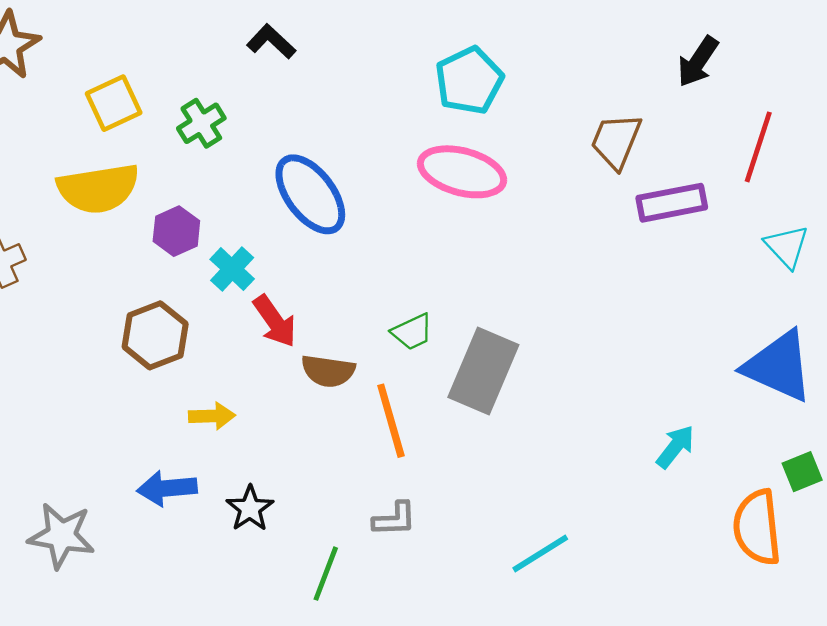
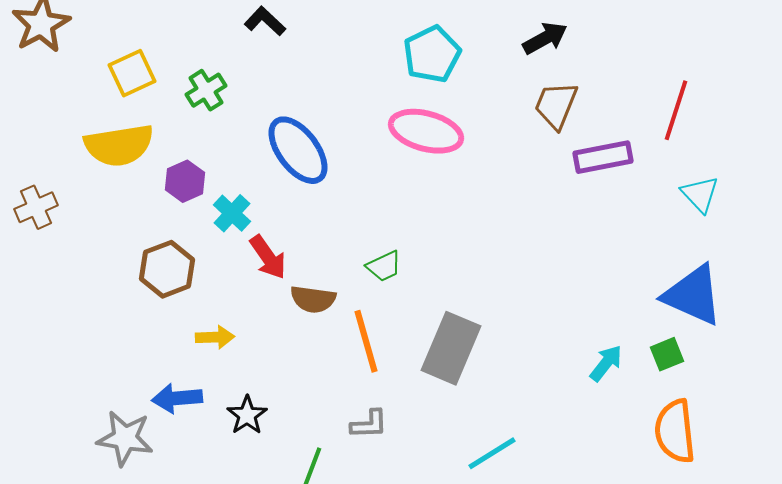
black arrow: (698, 62) -> (545, 38), moved, turned -153
gray rectangle: (483, 371) -> (451, 348), moved
green square: (802, 472) -> (667, 354), moved
gray star: (61, 536) -> (125, 438), moved

